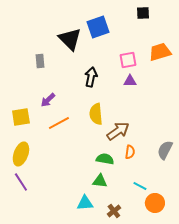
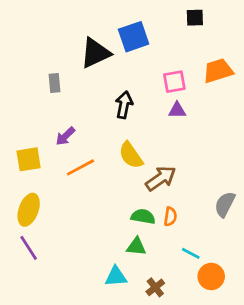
black triangle: (70, 39) -> (95, 53), turned 50
yellow semicircle: (96, 114) -> (131, 155), turned -30
orange semicircle: (130, 152) -> (170, 217), moved

